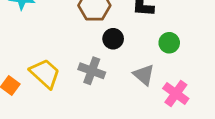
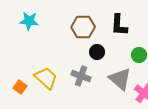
gray triangle: (144, 75) -> (120, 79), size x1.4

